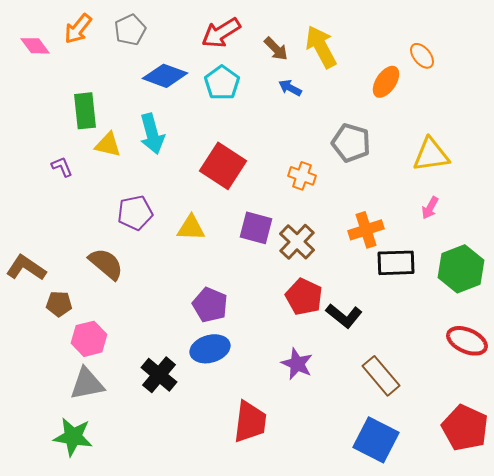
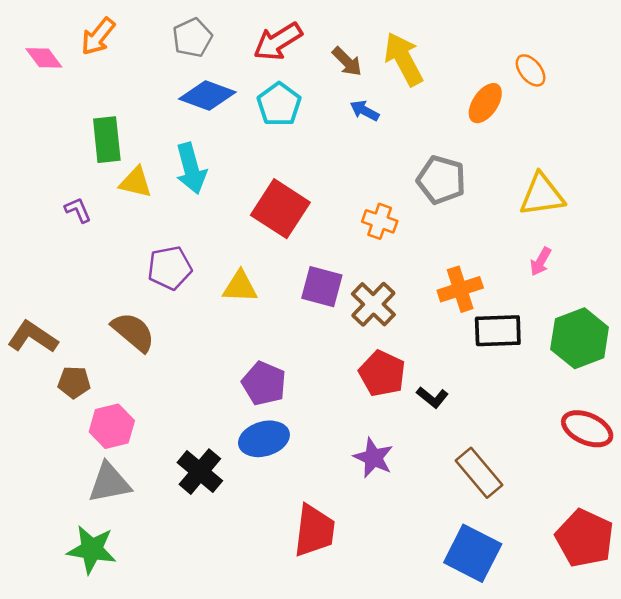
gray pentagon: (130, 30) -> (192, 38), moved
black L-shape: (344, 316) -> (432, 397), size x0.7

